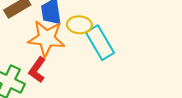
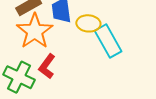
orange star: (46, 38) -> (35, 31), moved, turned 30

